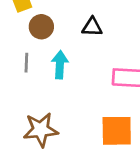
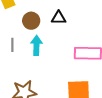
brown circle: (41, 27) -> (31, 21), moved

